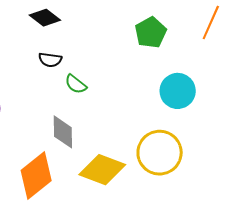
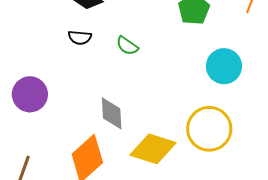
black semicircle: (50, 60) -> (80, 37), moved
green semicircle: (76, 84) -> (127, 46), moved

